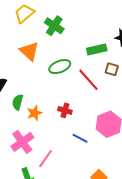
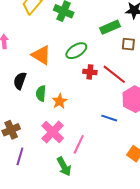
orange triangle: (29, 51) -> (41, 55), moved
red line: (88, 80) -> (114, 74), moved
red cross: (65, 110) -> (90, 72), moved

